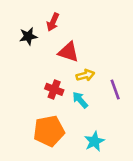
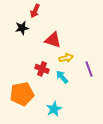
red arrow: (53, 22) -> (35, 11), moved
orange pentagon: (49, 131) -> (22, 94), moved
cyan star: (94, 141) -> (54, 109), moved

